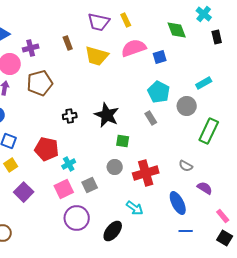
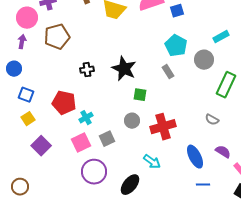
gray semicircle: (186, 166) -> (212, 120), moved
purple semicircle: (205, 188) -> (223, 152), moved

